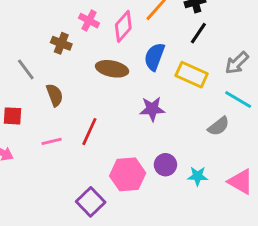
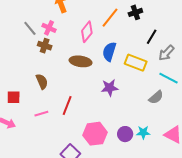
pink cross: (89, 21) -> (49, 28), moved
black line: (198, 33) -> (152, 37), moved
gray line: (26, 69) -> (30, 28), moved
purple circle: (165, 165) -> (125, 134), moved

